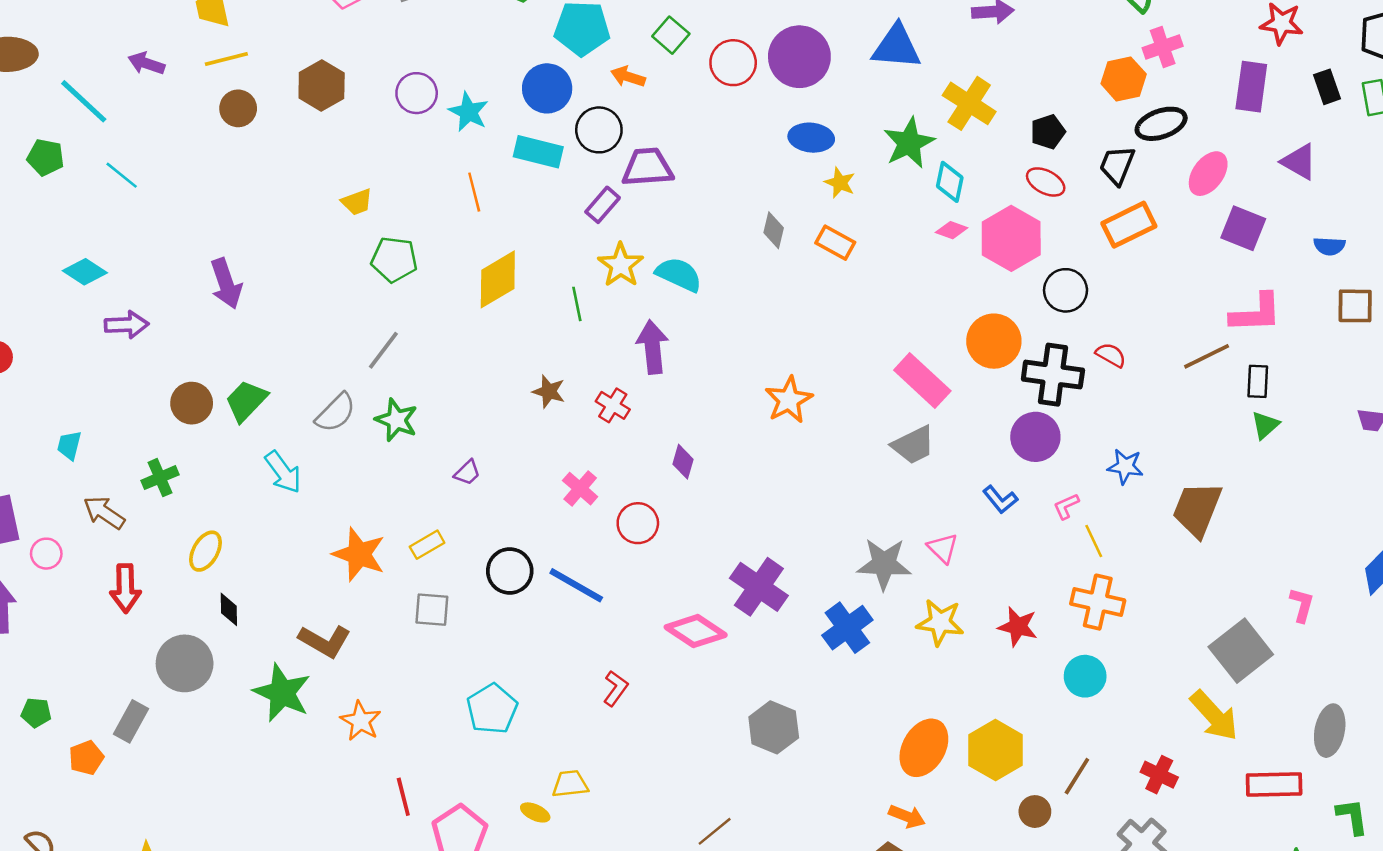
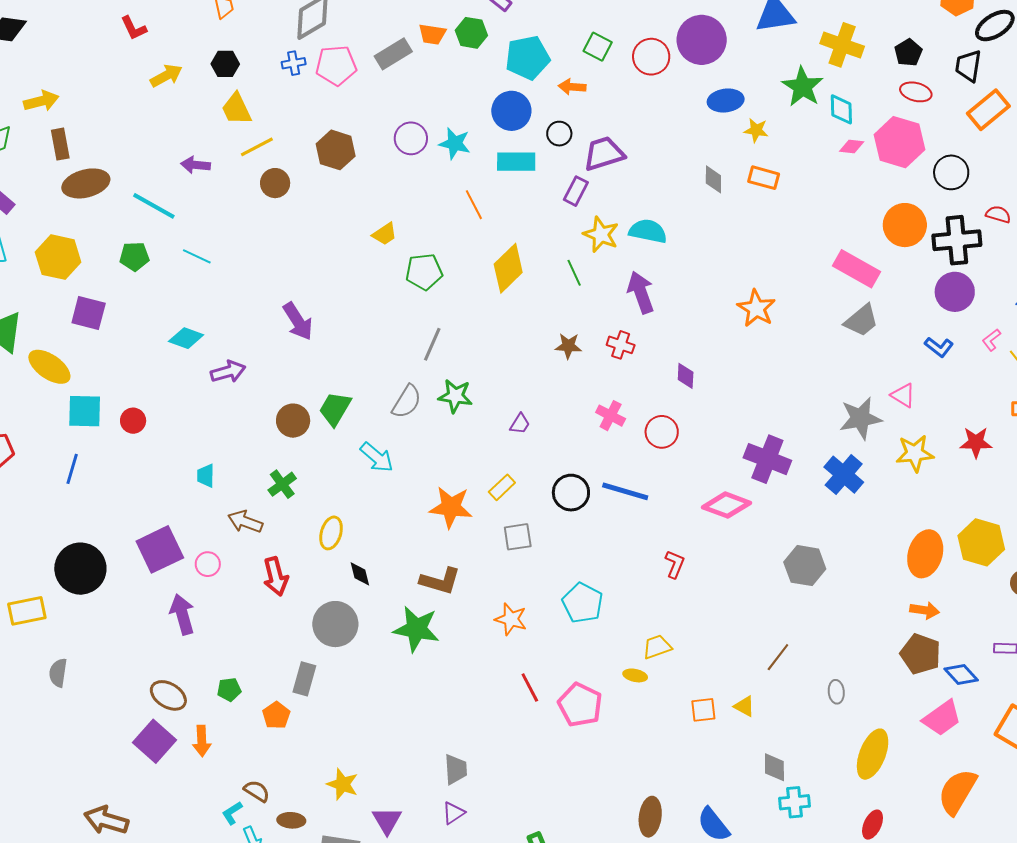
black circle: (599, 130) -> (559, 134), size x0.7
orange star: (361, 721) -> (511, 619), moved

